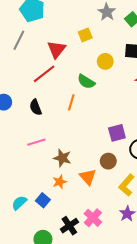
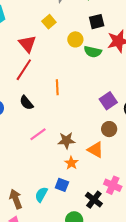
green semicircle: (86, 82) -> (93, 52), moved

